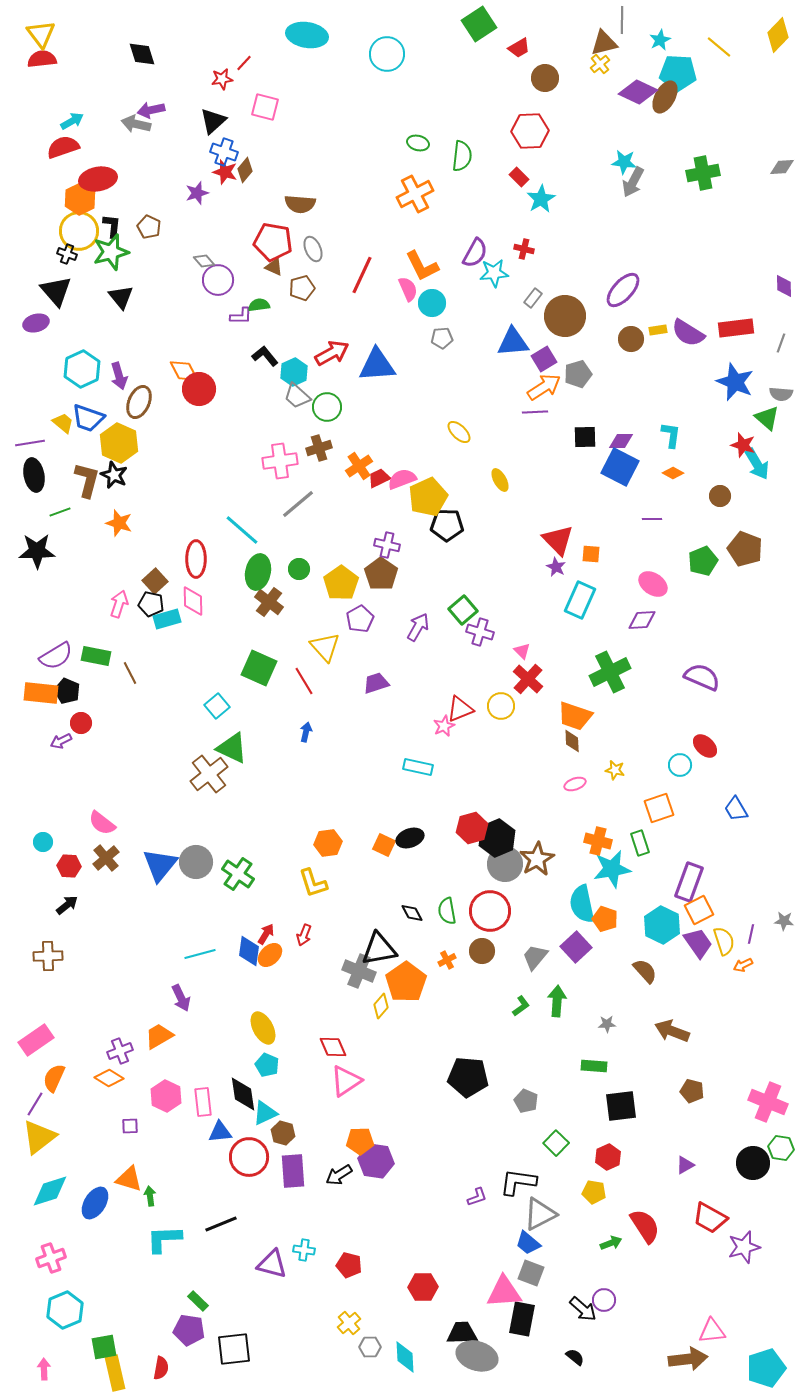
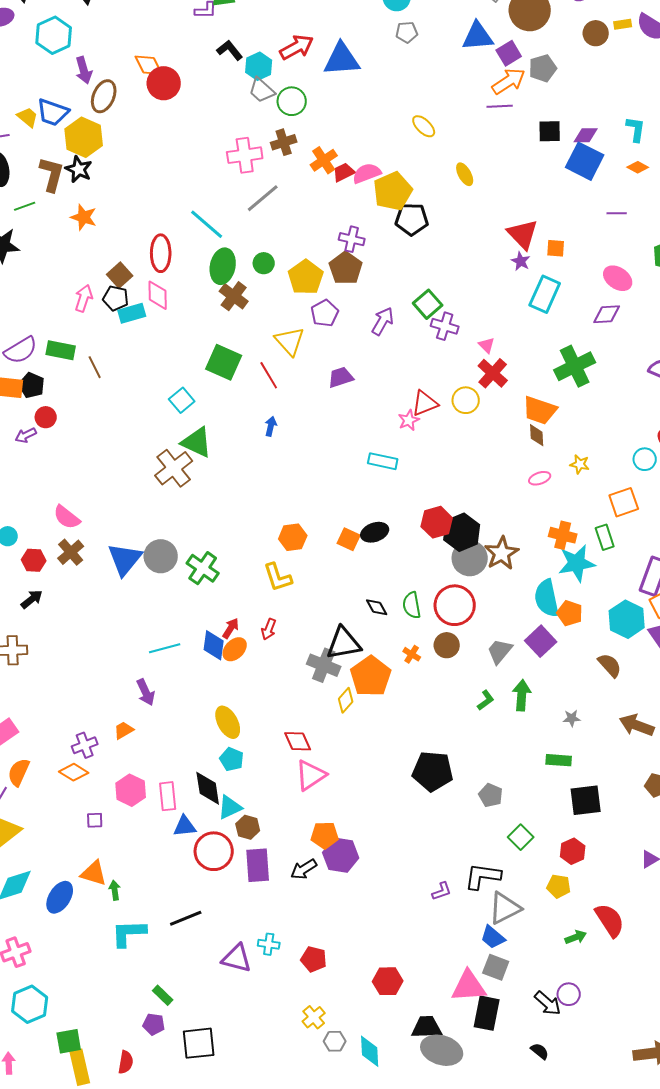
cyan hexagon: (82, 369) -> (54, 35), moved
orange cross: (447, 960) -> (412, 654), turned -30
orange trapezoid: (159, 1036) -> (124, 730), size x0.7
purple pentagon: (189, 1330) -> (154, 1024), size x0.7

